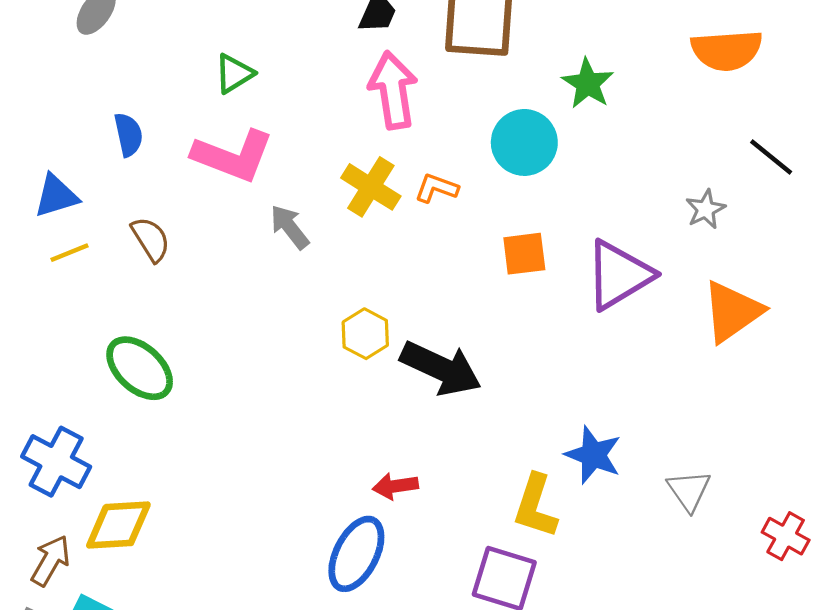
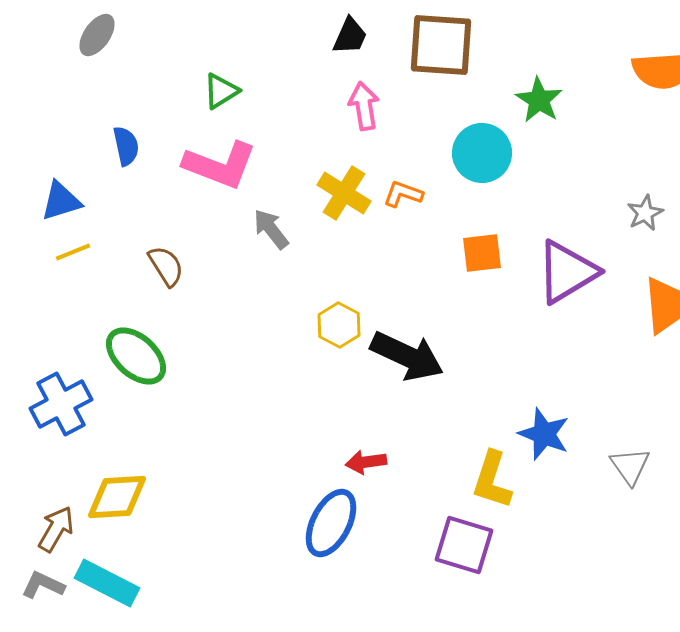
pink arrow: (393, 90) -> (364, 106), size x0.7
brown semicircle: (151, 239) -> (166, 266), moved
blue cross: (56, 462) -> (61, 404), moved, turned 34

